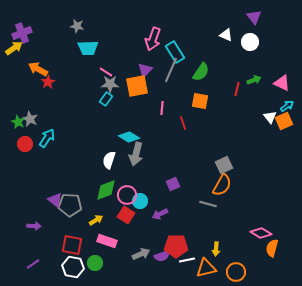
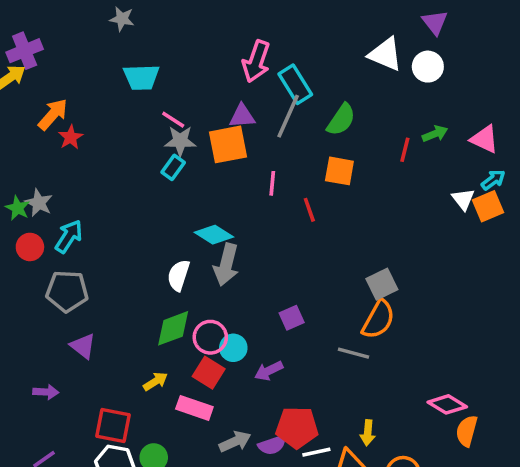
gray star: (77, 26) -> (122, 19), moved
white triangle: (226, 35) -> (385, 54), size x1.5
orange arrow: (38, 69) -> (53, 114), turned 102
purple triangle: (145, 70) -> (242, 116), turned 42
gray pentagon: (70, 205) -> (67, 291), moved
pink rectangle: (107, 241) -> (194, 408), moved

